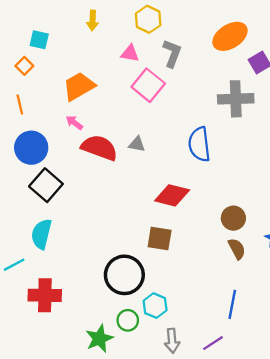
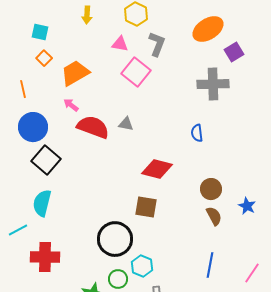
orange square: (24, 66) -> (44, 58), moved
blue semicircle: (199, 144) -> (197, 133), moved, size x0.6

